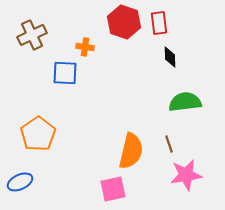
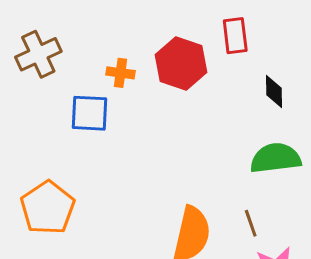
red hexagon: (124, 22) -> (181, 64), moved
black diamond: (170, 57) -> (274, 91), moved

